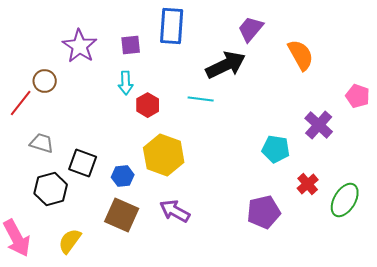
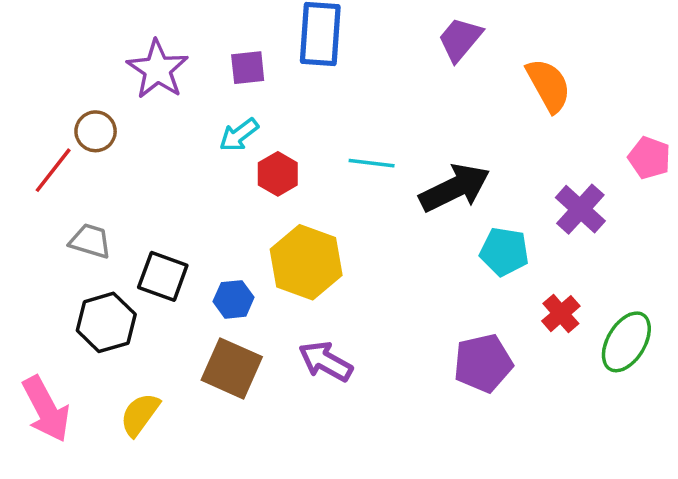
black arrow: (226, 65) -> (455, 188), moved
cyan arrow: (126, 83) -> (239, 135), turned 55

